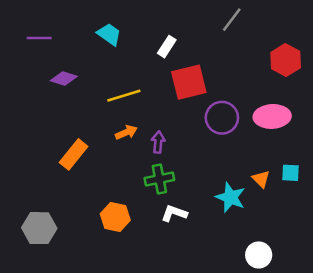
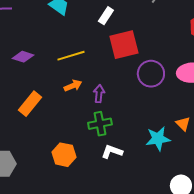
purple diamond: (64, 78) -> (23, 57), moved
cyan star: (230, 197) -> (158, 139), turned -30

